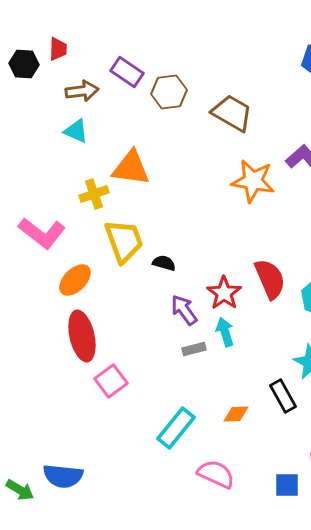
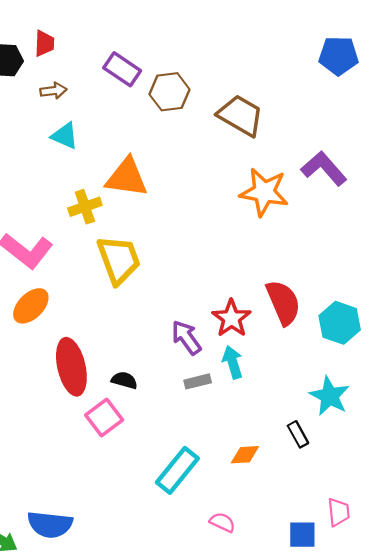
brown arrow: (82, 91) -> (53, 91), moved, size x0.7
black semicircle: (164, 263) -> (124, 380), moved
orange ellipse: (75, 280) -> (31, 306), moved
black rectangle: (283, 396) -> (298, 434), size x0.7
pink semicircle: (216, 474) -> (222, 522), size x0.6

